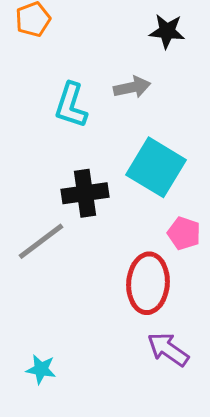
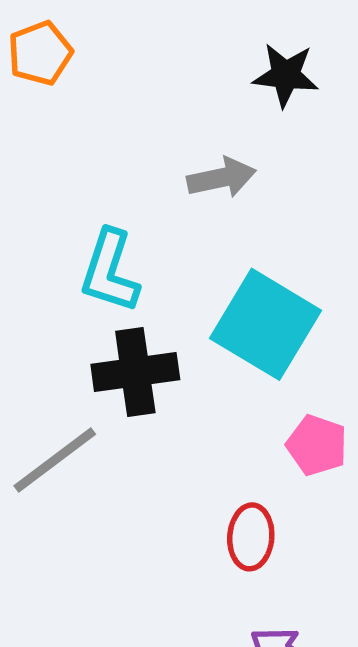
cyan L-shape: (71, 105) -> (110, 271), moved
red ellipse: (148, 283) -> (251, 537), size x0.6

